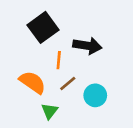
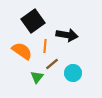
orange semicircle: (33, 82) -> (22, 51), moved
green triangle: (50, 111) -> (37, 77), moved

